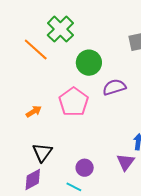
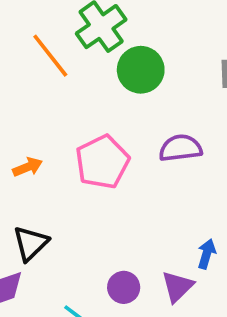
green circle: (89, 63) -> (141, 70), moved
purple circle: (85, 168) -> (124, 287), moved

